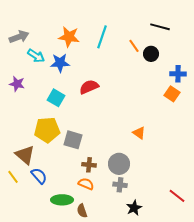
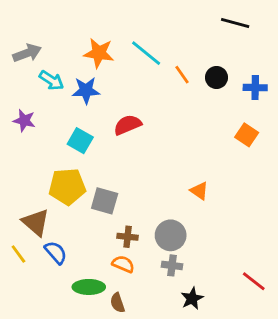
black line: (160, 27) -> (235, 23), moved
cyan line: (102, 37) -> (146, 53), turned -70
orange line: (134, 46) -> (182, 75), moved
blue cross: (178, 74) -> (255, 88), moved

